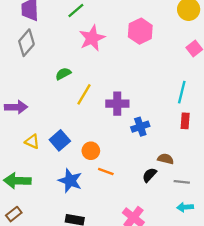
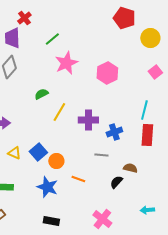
pink hexagon: (140, 31) -> (107, 73), moved
red rectangle: (185, 121) -> (147, 135), size x1.5
blue cross: (140, 127) -> (114, 132), moved
orange circle: (91, 151) -> (56, 161), moved
gray line: (182, 182) -> (101, 155), moved

